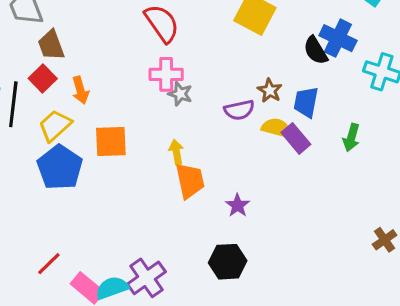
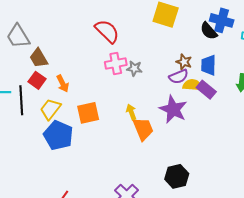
gray star: (180, 94) -> (134, 68), moved
purple semicircle: (239, 110) -> (179, 77), moved
purple star: (238, 205) -> (173, 109), moved, size x1.8

